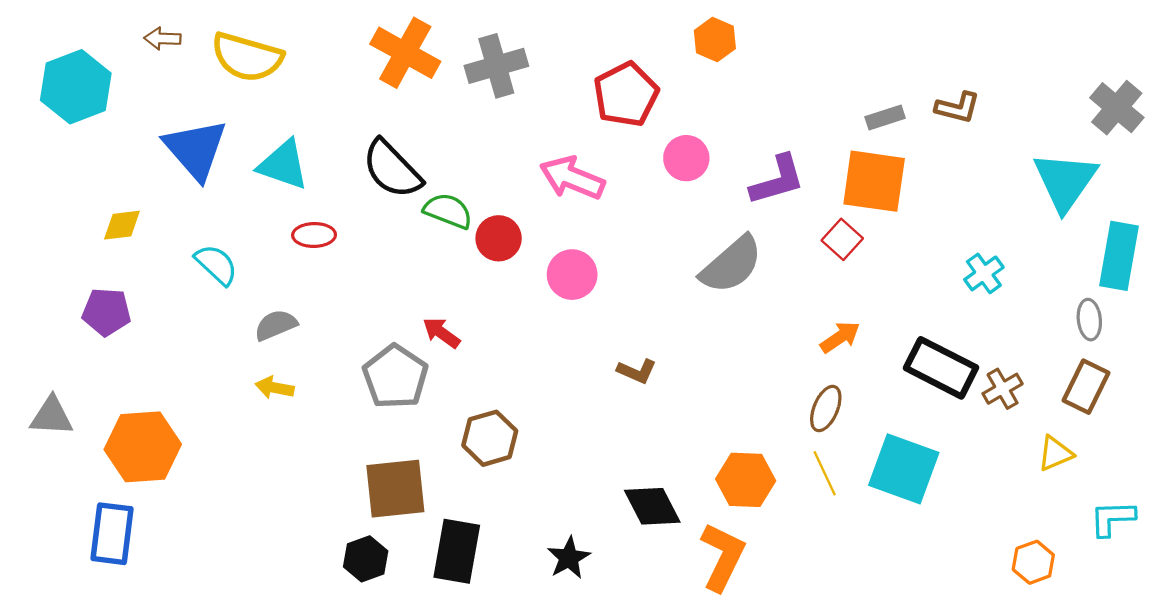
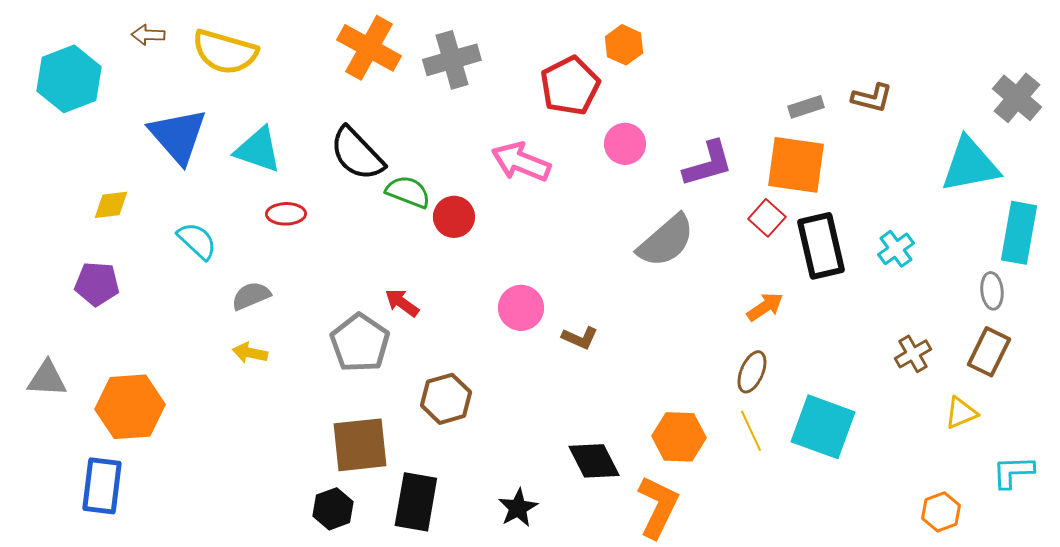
orange hexagon: (715, 40) -> (624, 45), moved
cyan triangle: (1065, 181) -> (970, 165), turned 44
pink circle: (572, 275) -> (521, 308), moved
black rectangle: (941, 368) -> (821, 246), moved, turned 50

